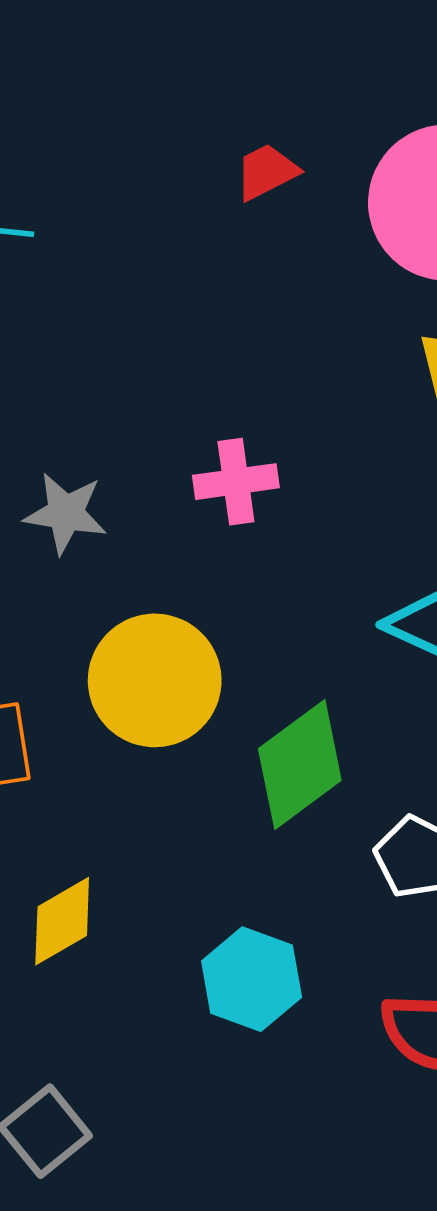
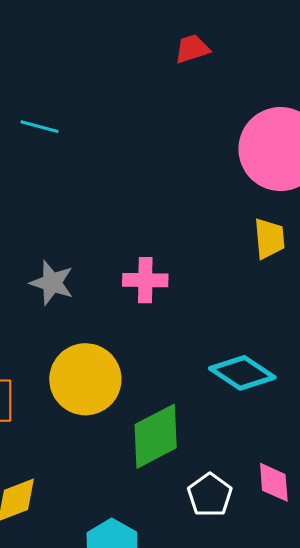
red trapezoid: (267, 172) -> (192, 49), moved

